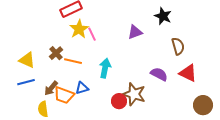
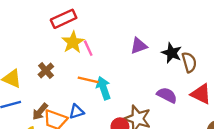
black star: (163, 16) -> (172, 53), moved
orange line: (73, 61) -> (88, 80), moved
cyan arrow: (105, 68) -> (103, 88), turned -30

